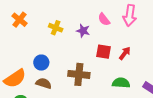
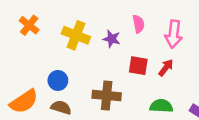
pink arrow: (130, 16) -> (174, 34), moved
pink semicircle: (104, 19) -> (139, 24), turned -152
yellow cross: (56, 28) -> (76, 35), size x1.5

